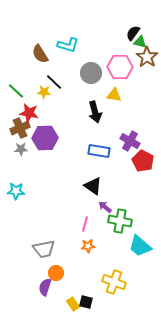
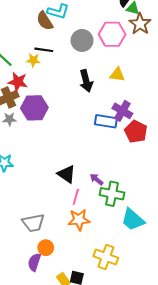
brown semicircle: (40, 54) -> (45, 21), moved
black line: (54, 82) -> (44, 50), turned -36
yellow triangle: (114, 95) -> (117, 75), moved
blue rectangle: (99, 151) -> (106, 121), moved
black triangle: (93, 186) -> (66, 174), moved
orange star: (88, 246) -> (79, 220), size x1.5

